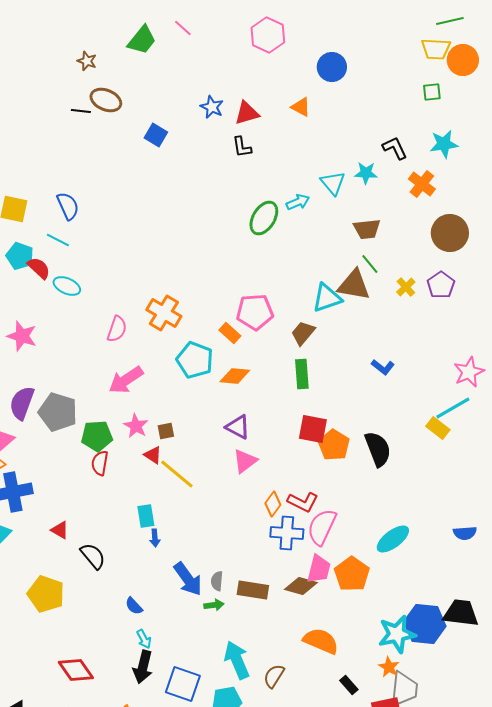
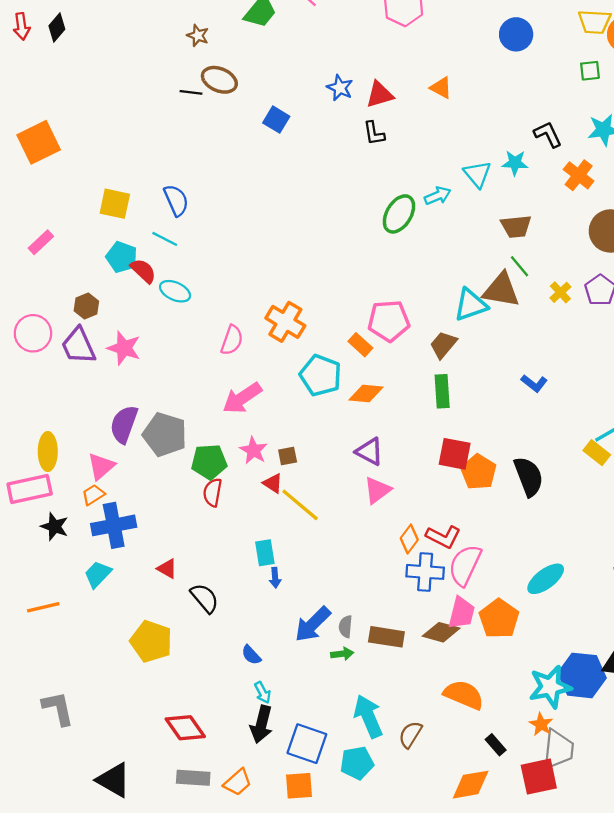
blue circle: (332, 67) -> (516, 34), moved
blue arrow: (188, 579) -> (313, 624), turned 81

